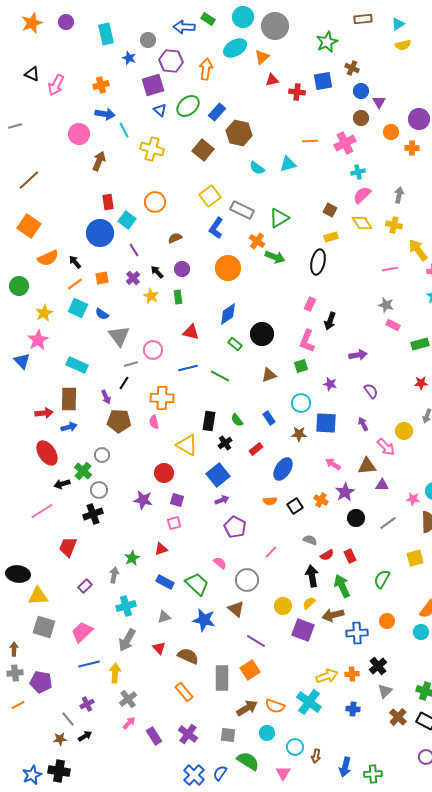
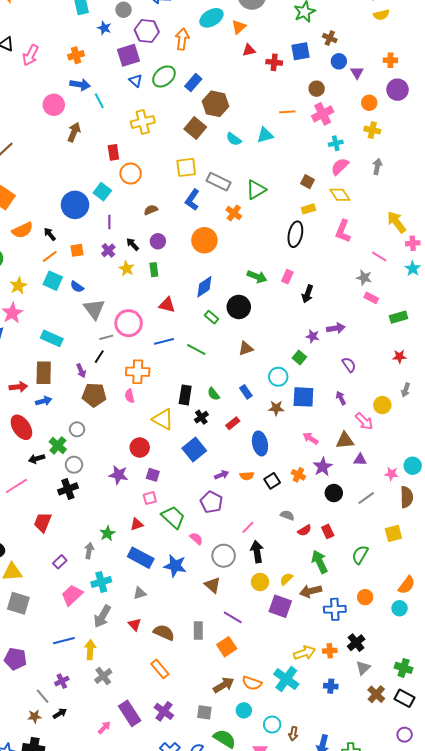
brown circle: (361, 118) -> (317, 89), moved
orange cross: (412, 148) -> (390, 60), moved
yellow cross: (152, 149) -> (143, 122), moved, turned -30
brown square: (203, 150) -> (195, 128), moved
yellow square: (210, 196) -> (186, 167), turned 30
red rectangle: (108, 202) -> (113, 152), moved
yellow cross: (394, 225) -> (372, 130), moved
purple line: (134, 250) -> (109, 222), turned 32
green arrow: (275, 257) -> (257, 277), moved
pink line: (390, 269) -> (379, 256), moved, turned 42
pink L-shape: (307, 341) -> (343, 231), moved
pink circle: (153, 350) -> (129, 323), size x1.4
green square: (301, 366) -> (299, 358), moved, turned -32
purple star: (330, 384) -> (313, 336), moved
blue ellipse: (283, 469) -> (260, 443), turned -45
purple arrow: (222, 500) -> (222, 475), moved
black arrow: (312, 576) -> (257, 552), moved
blue rectangle: (165, 582) -> (141, 558), size x1.4
green trapezoid: (197, 584) -> (173, 517), moved
blue star: (204, 620) -> (175, 566), moved
pink trapezoid: (82, 632) -> (72, 595), moved
gray rectangle: (222, 678) -> (198, 631), moved, size x0.7
pink arrow: (129, 723) -> (104, 728), moved
purple rectangle: (154, 736) -> (130, 713), size x1.4

